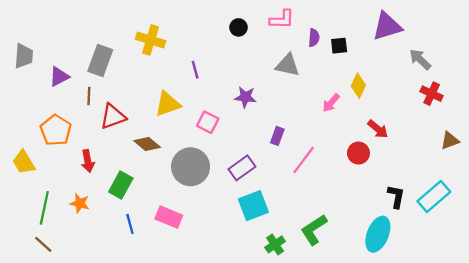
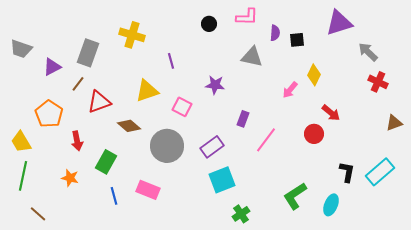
gray trapezoid: (24, 56) -> (21, 49), turned 105
brown line: (89, 96) -> (78, 84), turned 35
green line: (44, 208) -> (23, 176), moved
green L-shape: (314, 230) -> (295, 196), moved
cyan ellipse: (378, 234) -> (331, 205), size x0.7

